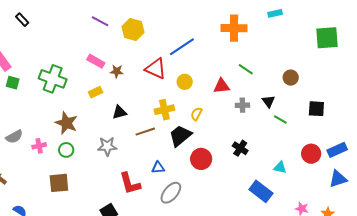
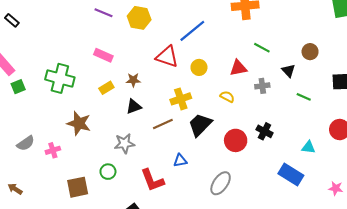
black rectangle: (22, 20) -> (12, 20), moved
brown star: (117, 71) -> (133, 80), moved
green square: (13, 83) -> (18, 87), turned -32
black triangle: (269, 101) -> (288, 71), moved
yellow semicircle: (196, 114) -> (227, 97), moved, turned 96
green circle: (66, 150) -> (108, 172), moved
red circle: (201, 159) -> (236, 140), moved
gray ellipse: (171, 193) -> (221, 183), moved

